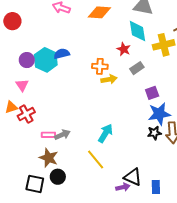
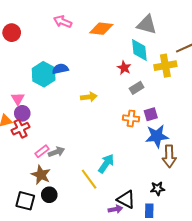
purple circle: (27, 60) -> (22, 113), moved
orange cross: (100, 66) -> (131, 118), moved
yellow arrow: (109, 79) -> (89, 97), moved
cyan arrow: (105, 133) -> (106, 164), moved
black star: (154, 133) -> (157, 189), moved
pink rectangle: (48, 135) -> (42, 151), turned -40

